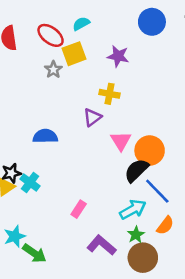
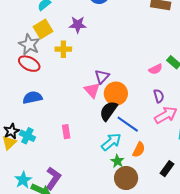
red ellipse: (51, 35) -> (29, 64), moved
gray star: (53, 70) -> (29, 44), size x1.5
yellow cross: (110, 94) -> (63, 49), moved
purple triangle: (92, 117) -> (102, 76), moved
pink rectangle: (79, 209) -> (66, 132), moved, turned -32
purple L-shape: (101, 245) -> (53, 178), moved, turned 95

